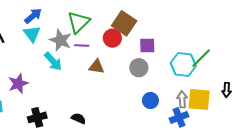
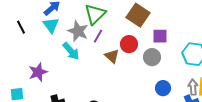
red circle: (112, 38) -> (129, 44), moved
purple line: (82, 45) -> (98, 36), turned -64
brown triangle: (97, 67) -> (112, 56), turned 35

